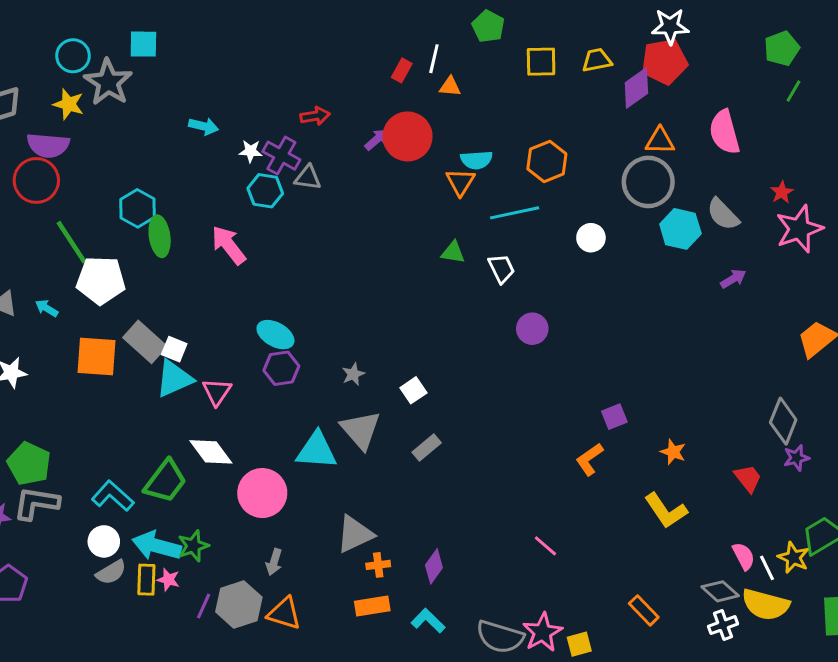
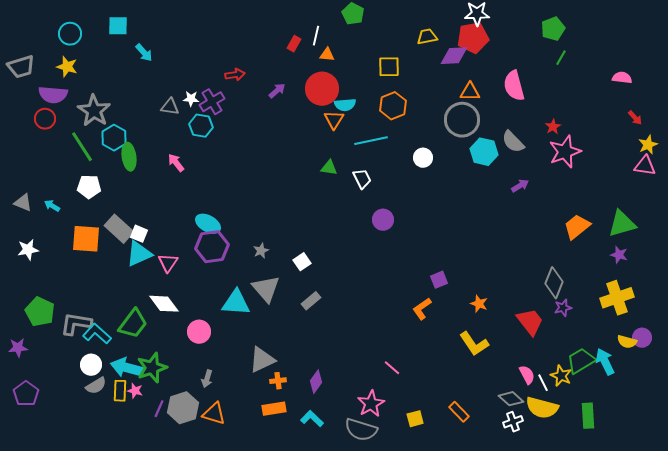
yellow square: (541, 62) -> (389, 67), moved
gray star: (108, 82) -> (94, 111), moved
purple diamond: (636, 88) -> (454, 56), turned 32
cyan arrow: (204, 126) -> (144, 53), moved, turned 36
red circle: (408, 136) -> (322, 89), moved
purple cross: (281, 156) -> (212, 102), turned 30
gray triangle: (308, 178) -> (170, 107), moved
red circle: (36, 180) -> (45, 119), size x0.7
green line: (72, 242) -> (82, 147), moved
pink arrow: (229, 245) -> (176, 163), size x0.7
white pentagon: (101, 280) -> (89, 187), size x0.7
purple hexagon: (281, 368) -> (212, 247), size x1.4
red trapezoid: (748, 478) -> (530, 322), size x1.4
pink circle: (262, 493) -> (199, 332), size x0.7
gray L-shape: (36, 503) -> (76, 324), moved
green star: (193, 546) -> (152, 368), size x1.4
pink star: (543, 632) -> (371, 404), moved
yellow square: (579, 644) -> (415, 419), moved

